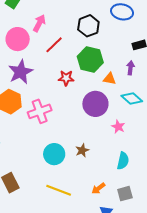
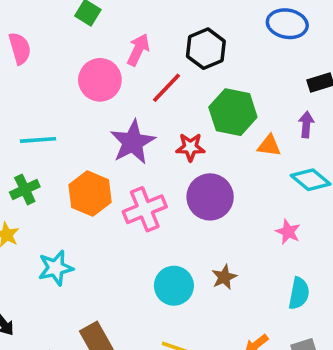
black hexagon: (88, 26) -> (206, 49), moved
purple star: (21, 72) -> (133, 142), moved
purple circle: (95, 104) -> (210, 197), moved

